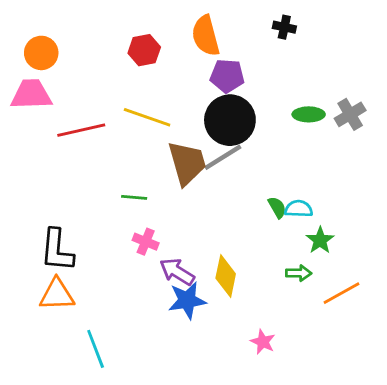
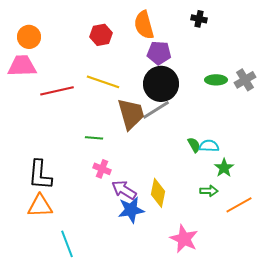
pink star: (263, 342) -> (184, 239), size x1.6

